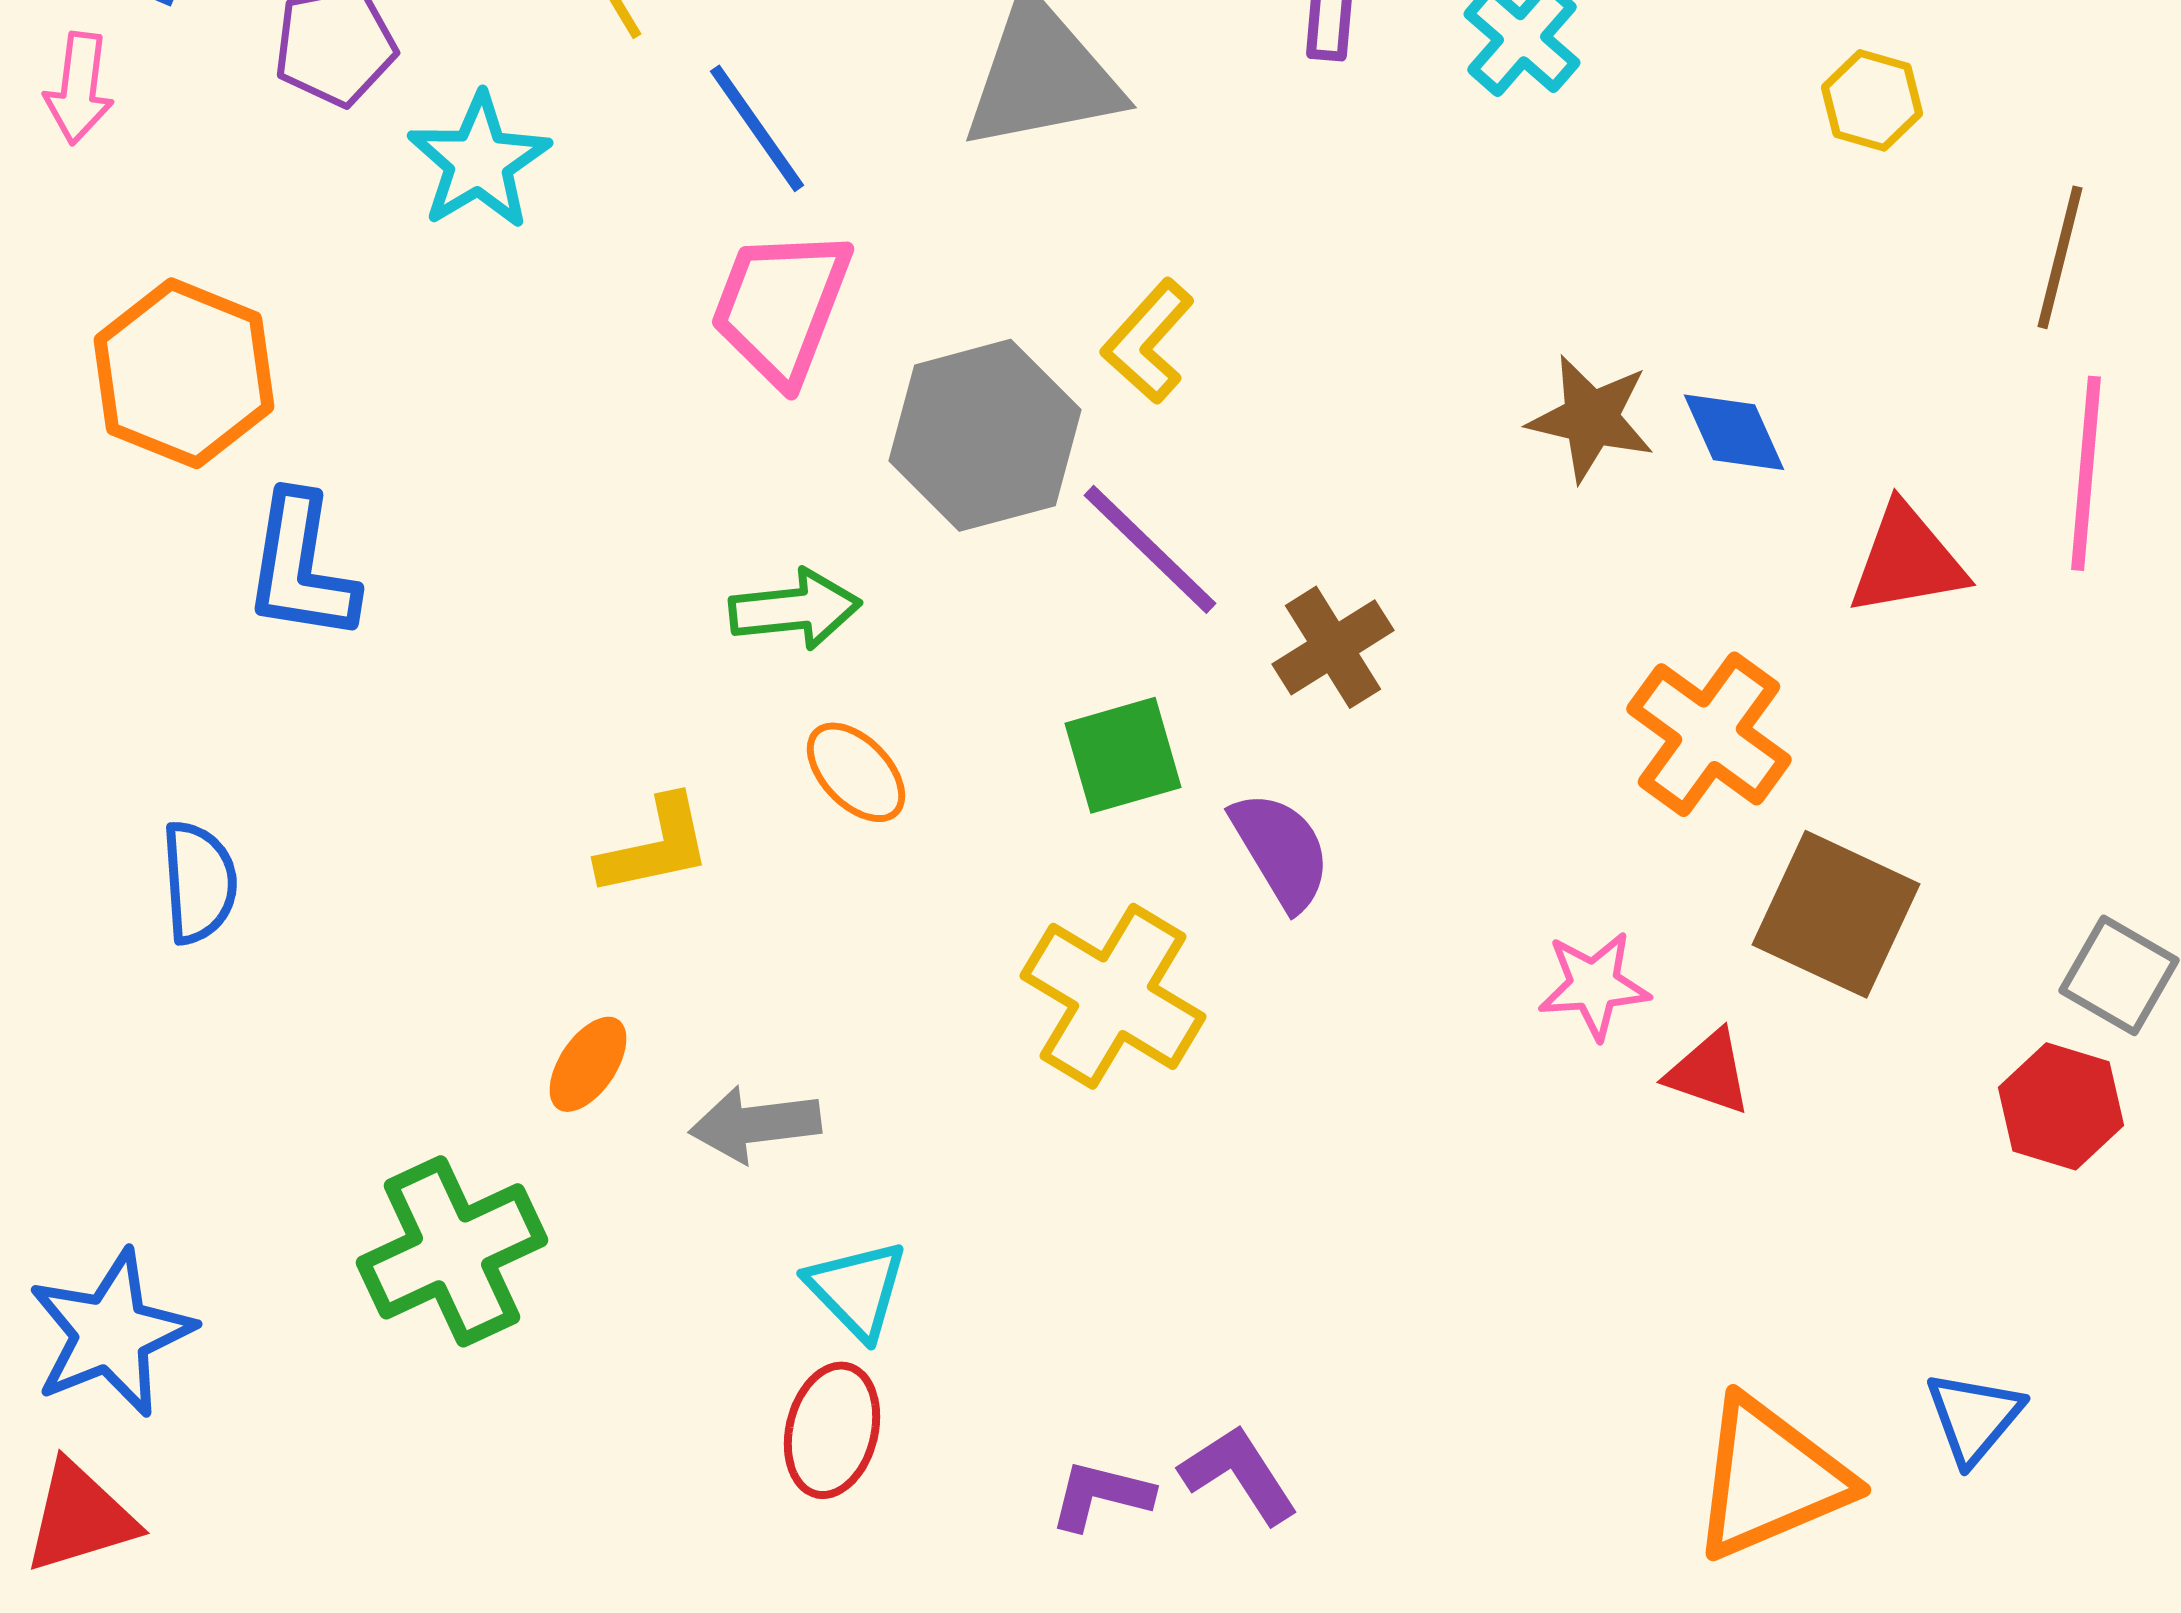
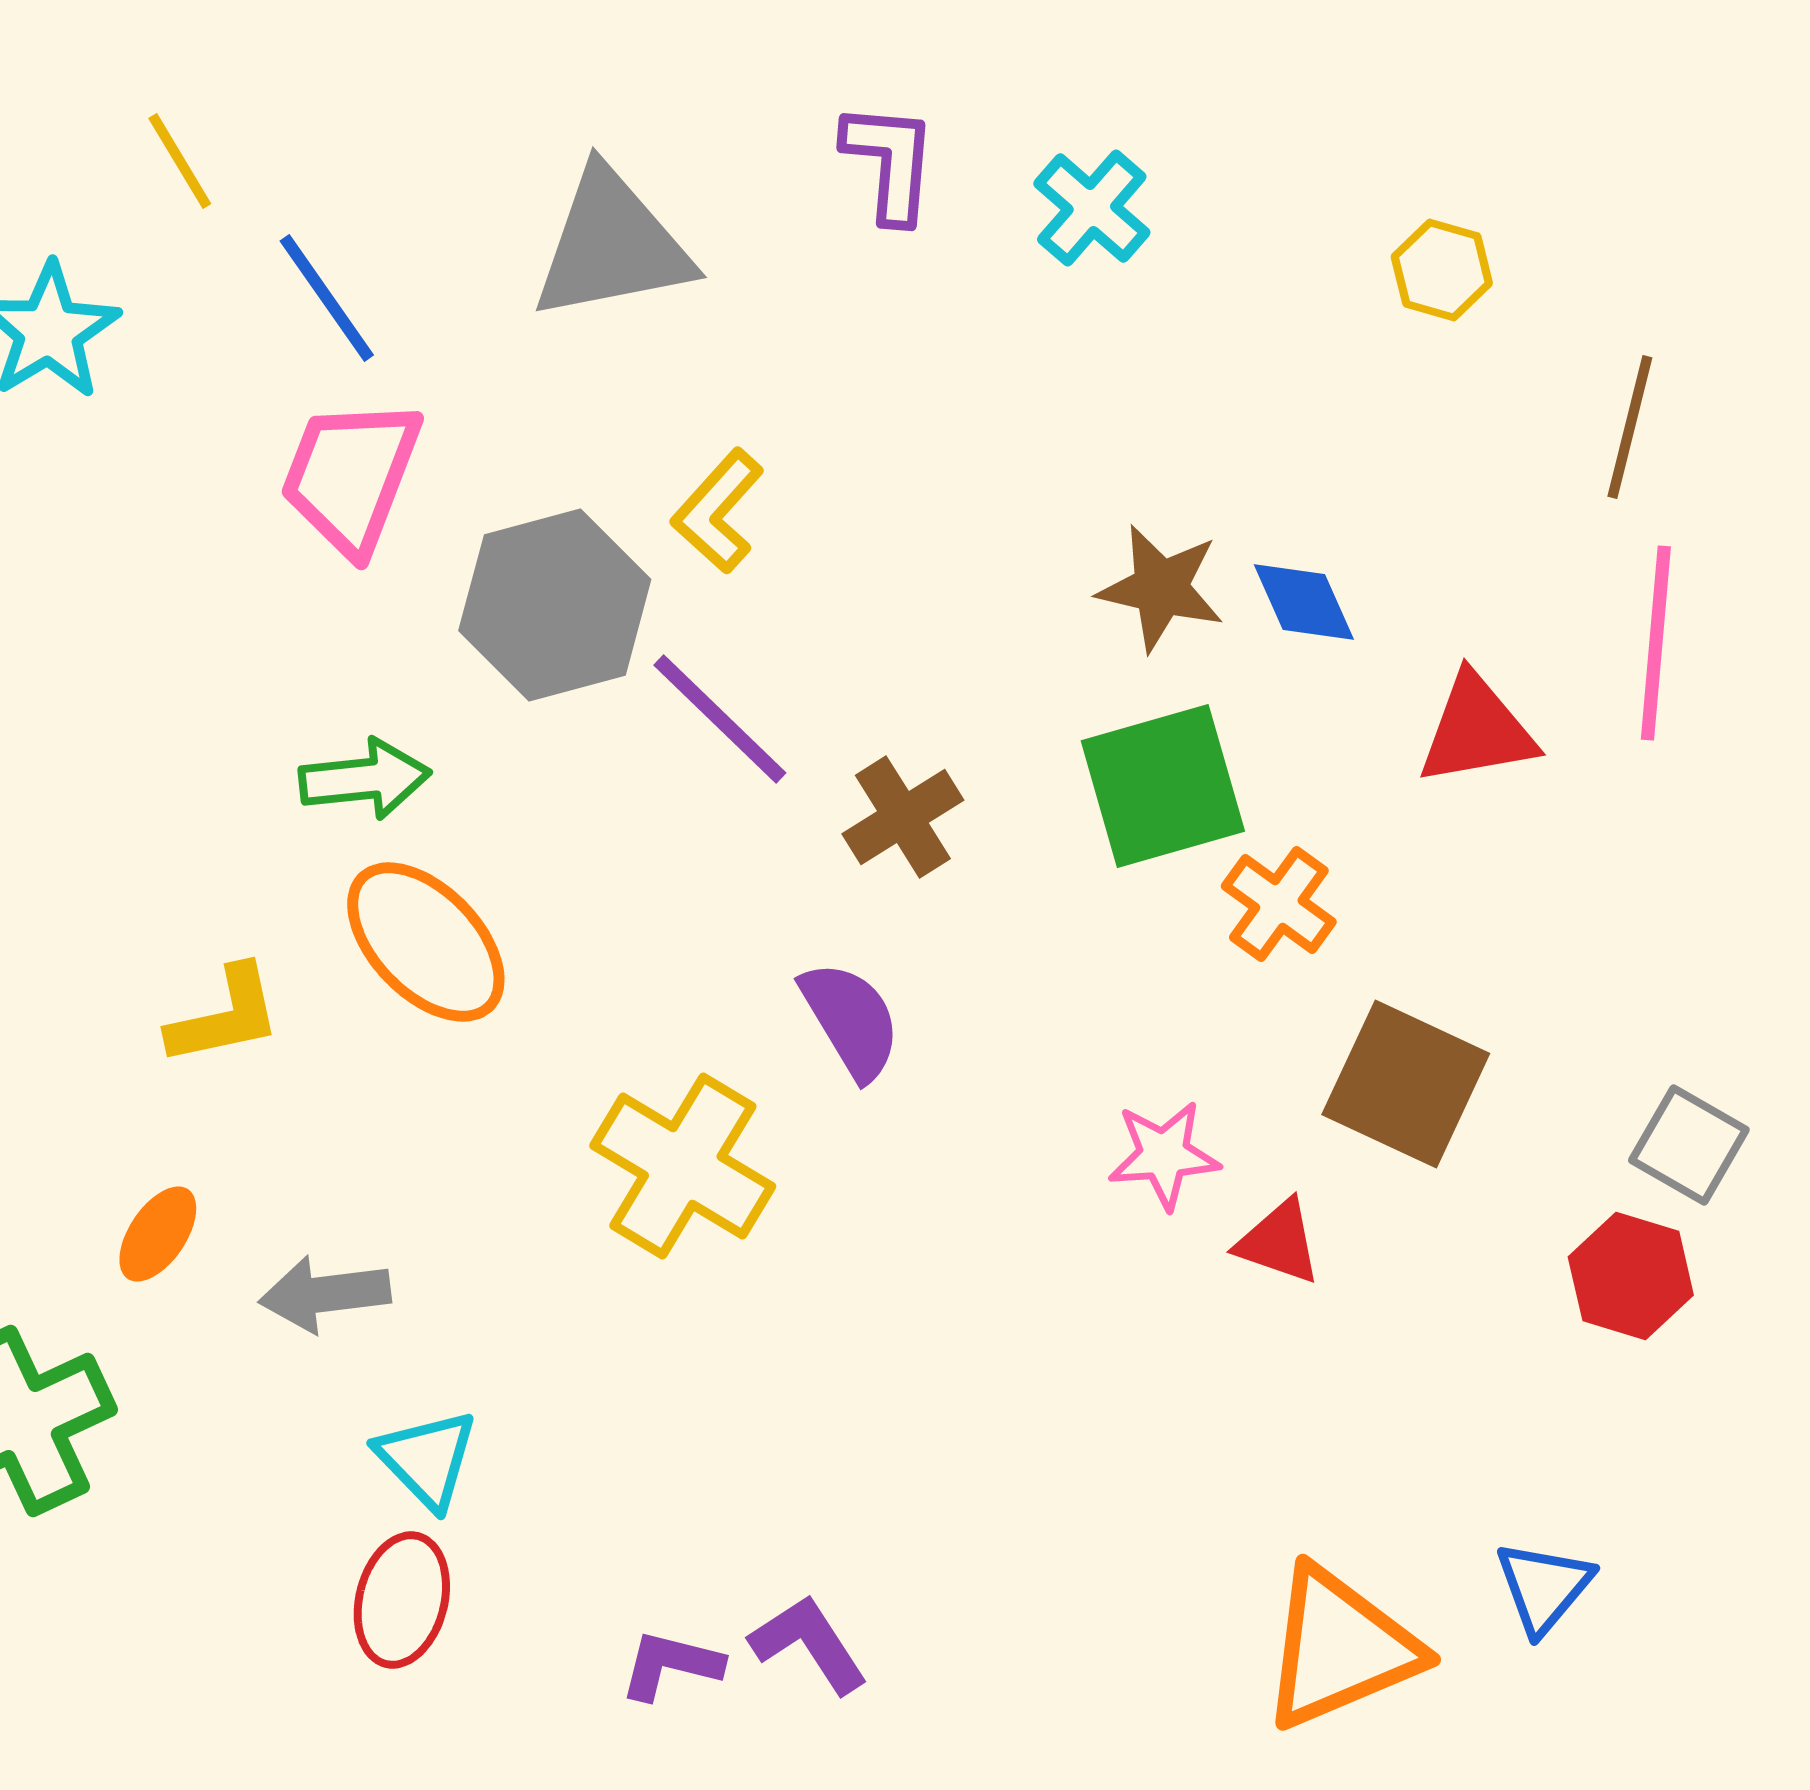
orange cross: (1709, 734) -> (1279, 904), size x0.7
green square: (1123, 755) -> (1163, 786), moved, size x1.4
orange ellipse: (856, 772) -> (426, 942), size x1.6

